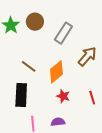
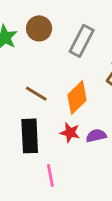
red star: (63, 96) -> (70, 133), moved
purple semicircle: (58, 122) -> (96, 136), moved

